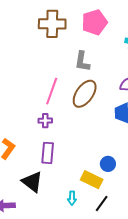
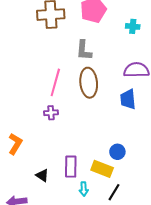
brown ellipse: (85, 94) -> (89, 83), turned -36
purple rectangle: (48, 153) -> (71, 167), moved
black triangle: (32, 182) -> (42, 175), size x0.6

